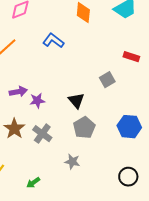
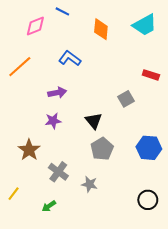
purple arrow: (18, 92) -> (57, 93), moved
gray cross: (42, 134) -> (58, 172), moved

